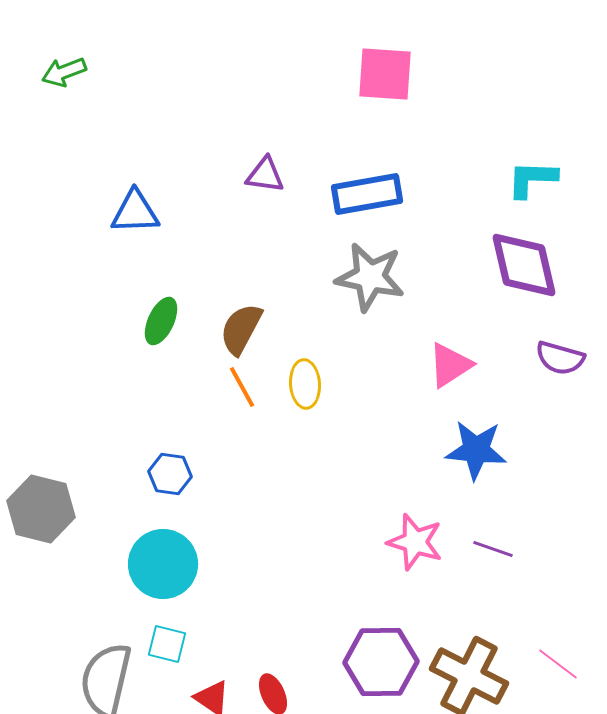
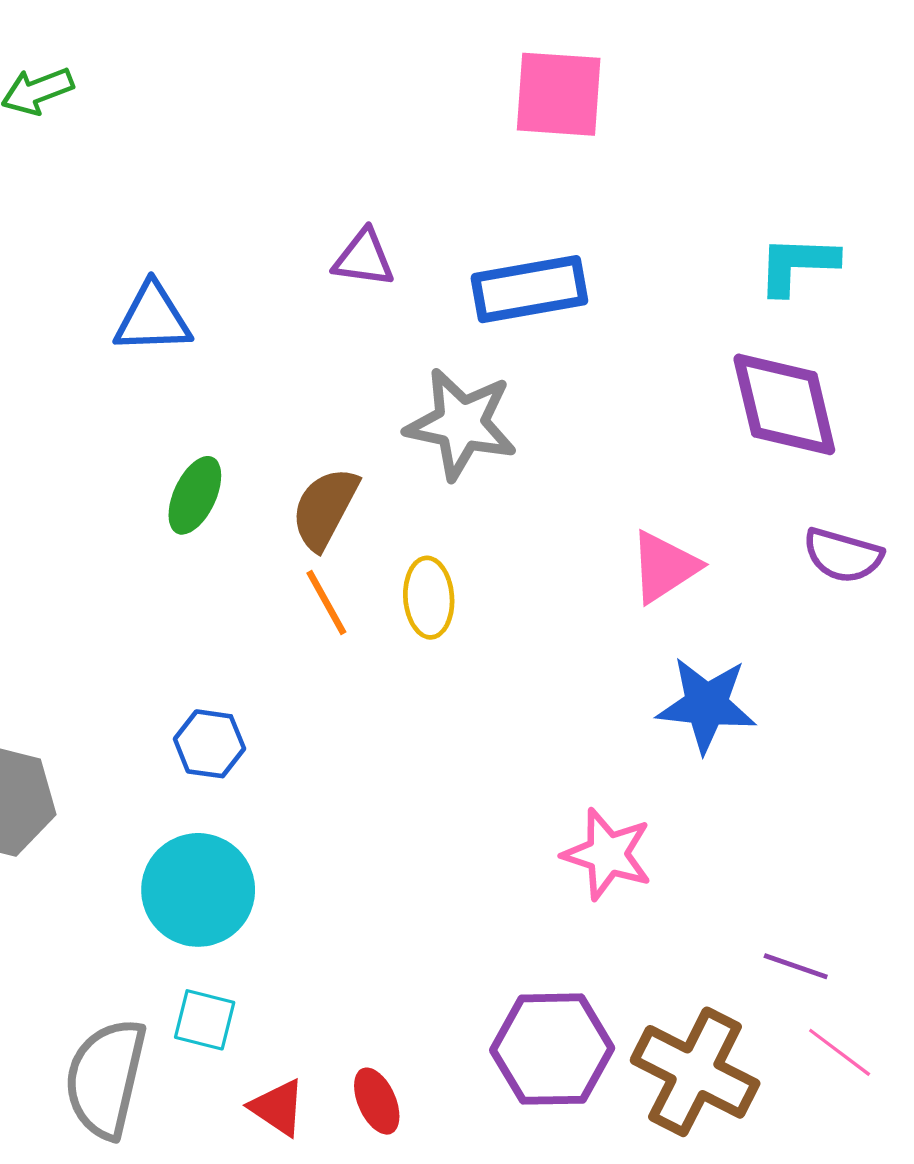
gray star: (370, 277) -> (461, 424), moved
purple line: (493, 549) -> (796, 966), moved

